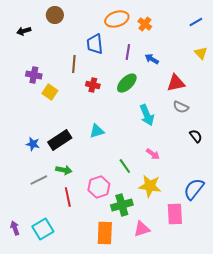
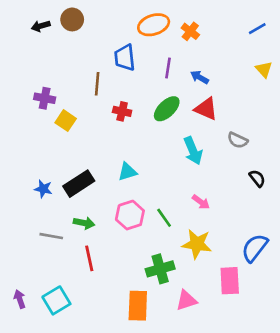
black arrow: (24, 31) -> (41, 26), moved
red triangle: (176, 83) -> (206, 109), moved, turned 36
gray line: (39, 180) -> (51, 236), turned 36
pink hexagon: (99, 187) -> (130, 215), moved

